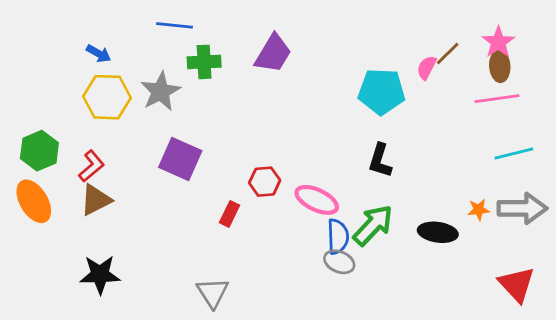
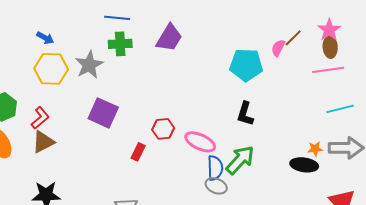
blue line: (175, 25) -> (117, 18), moved
black ellipse: (438, 232) -> (304, 165), moved

